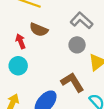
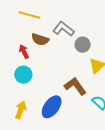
gray L-shape: (81, 20) -> (63, 29), moved
gray circle: (77, 45) -> (83, 45), moved

